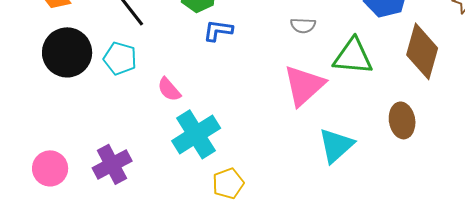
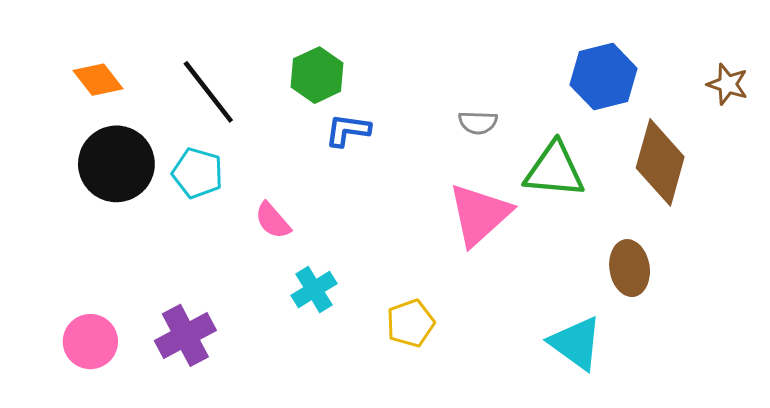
cyan cross: (196, 134) -> (314, 289), size x0.6
cyan triangle: (336, 145) -> (576, 343), moved, turned -42
yellow pentagon: (228, 183) -> (411, 323), moved

